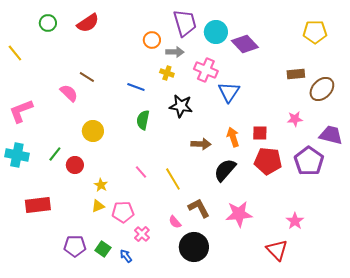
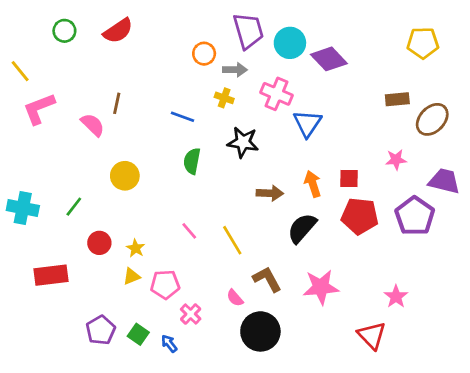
brown line: (87, 77) -> (117, 103), turned 70
pink L-shape: (21, 111) -> (39, 109), moved
red circle: (75, 165) -> (99, 243), moved
purple pentagon: (75, 246) -> (101, 330), turned -30

